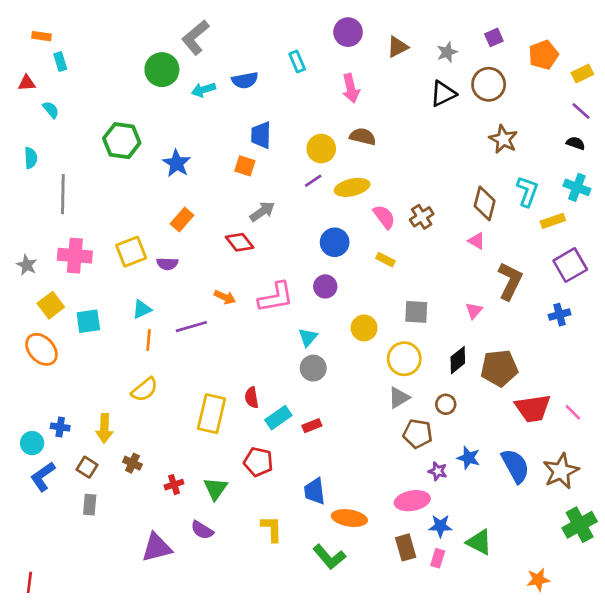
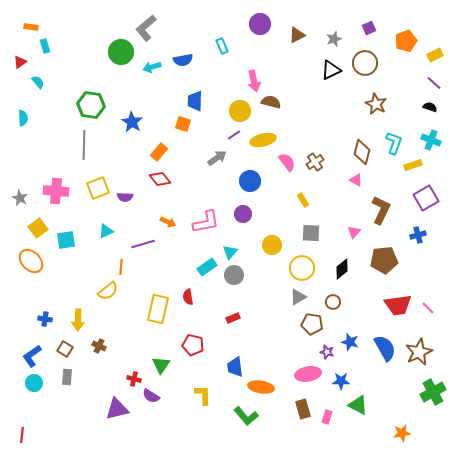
red triangle: (27, 83) -> (20, 62), turned -32
pink arrow: (351, 88) -> (254, 81), moved
gray line: (63, 194) -> (84, 145), moved
gray arrow: (262, 211) -> (217, 158), moved
orange rectangle: (182, 220) -> (159, 152), moved
red diamond: (240, 242) -> (160, 179), moved
yellow rectangle: (385, 260) -> (303, 200), moved, turned 32
orange line: (149, 340) -> (121, 267), moved
brown pentagon: (499, 368) -> (384, 260), moved
cyan rectangle: (278, 418) -> (207, 267), moved
cyan circle: (32, 443) -> (34, 383), moved
red cross: (174, 485) -> (134, 379), moved, turned 32
blue star: (440, 526) -> (341, 381), moved

